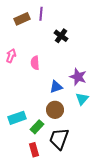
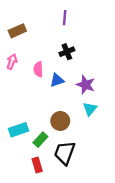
purple line: (41, 14) -> (65, 18), moved
brown rectangle: (22, 19) -> (17, 31), moved
black cross: (61, 36) -> (67, 52), moved, turned 32
blue triangle: (56, 87) -> (57, 80), moved

